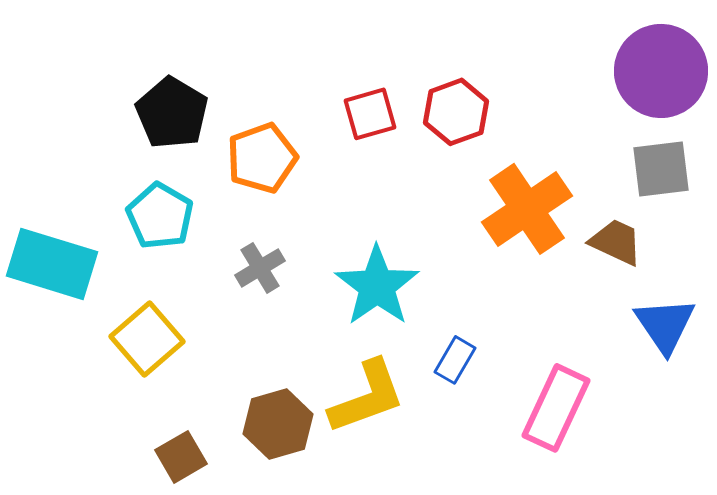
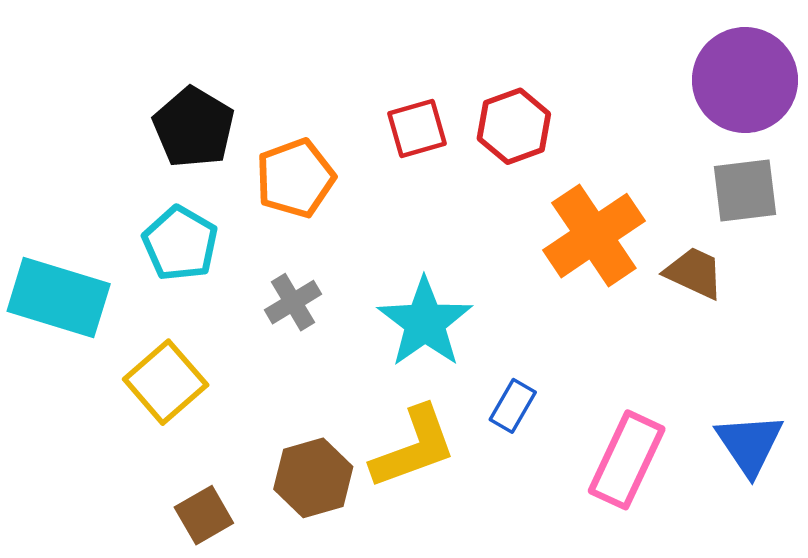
blue triangle: (665, 325) -> (749, 444), moved

